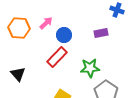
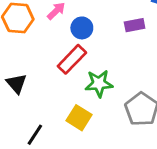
green star: (90, 68) -> (99, 83), moved

